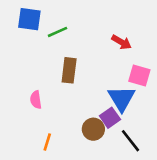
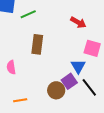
blue triangle: (121, 98) -> (78, 66), size x0.7
black line: (130, 141) -> (89, 87), moved
orange line: (47, 142) -> (20, 100), turned 64

